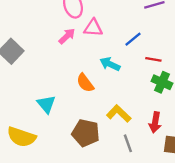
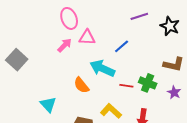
red line: (153, 59) -> (126, 86), moved
cyan arrow: (110, 64) -> (102, 68), size x1.4

